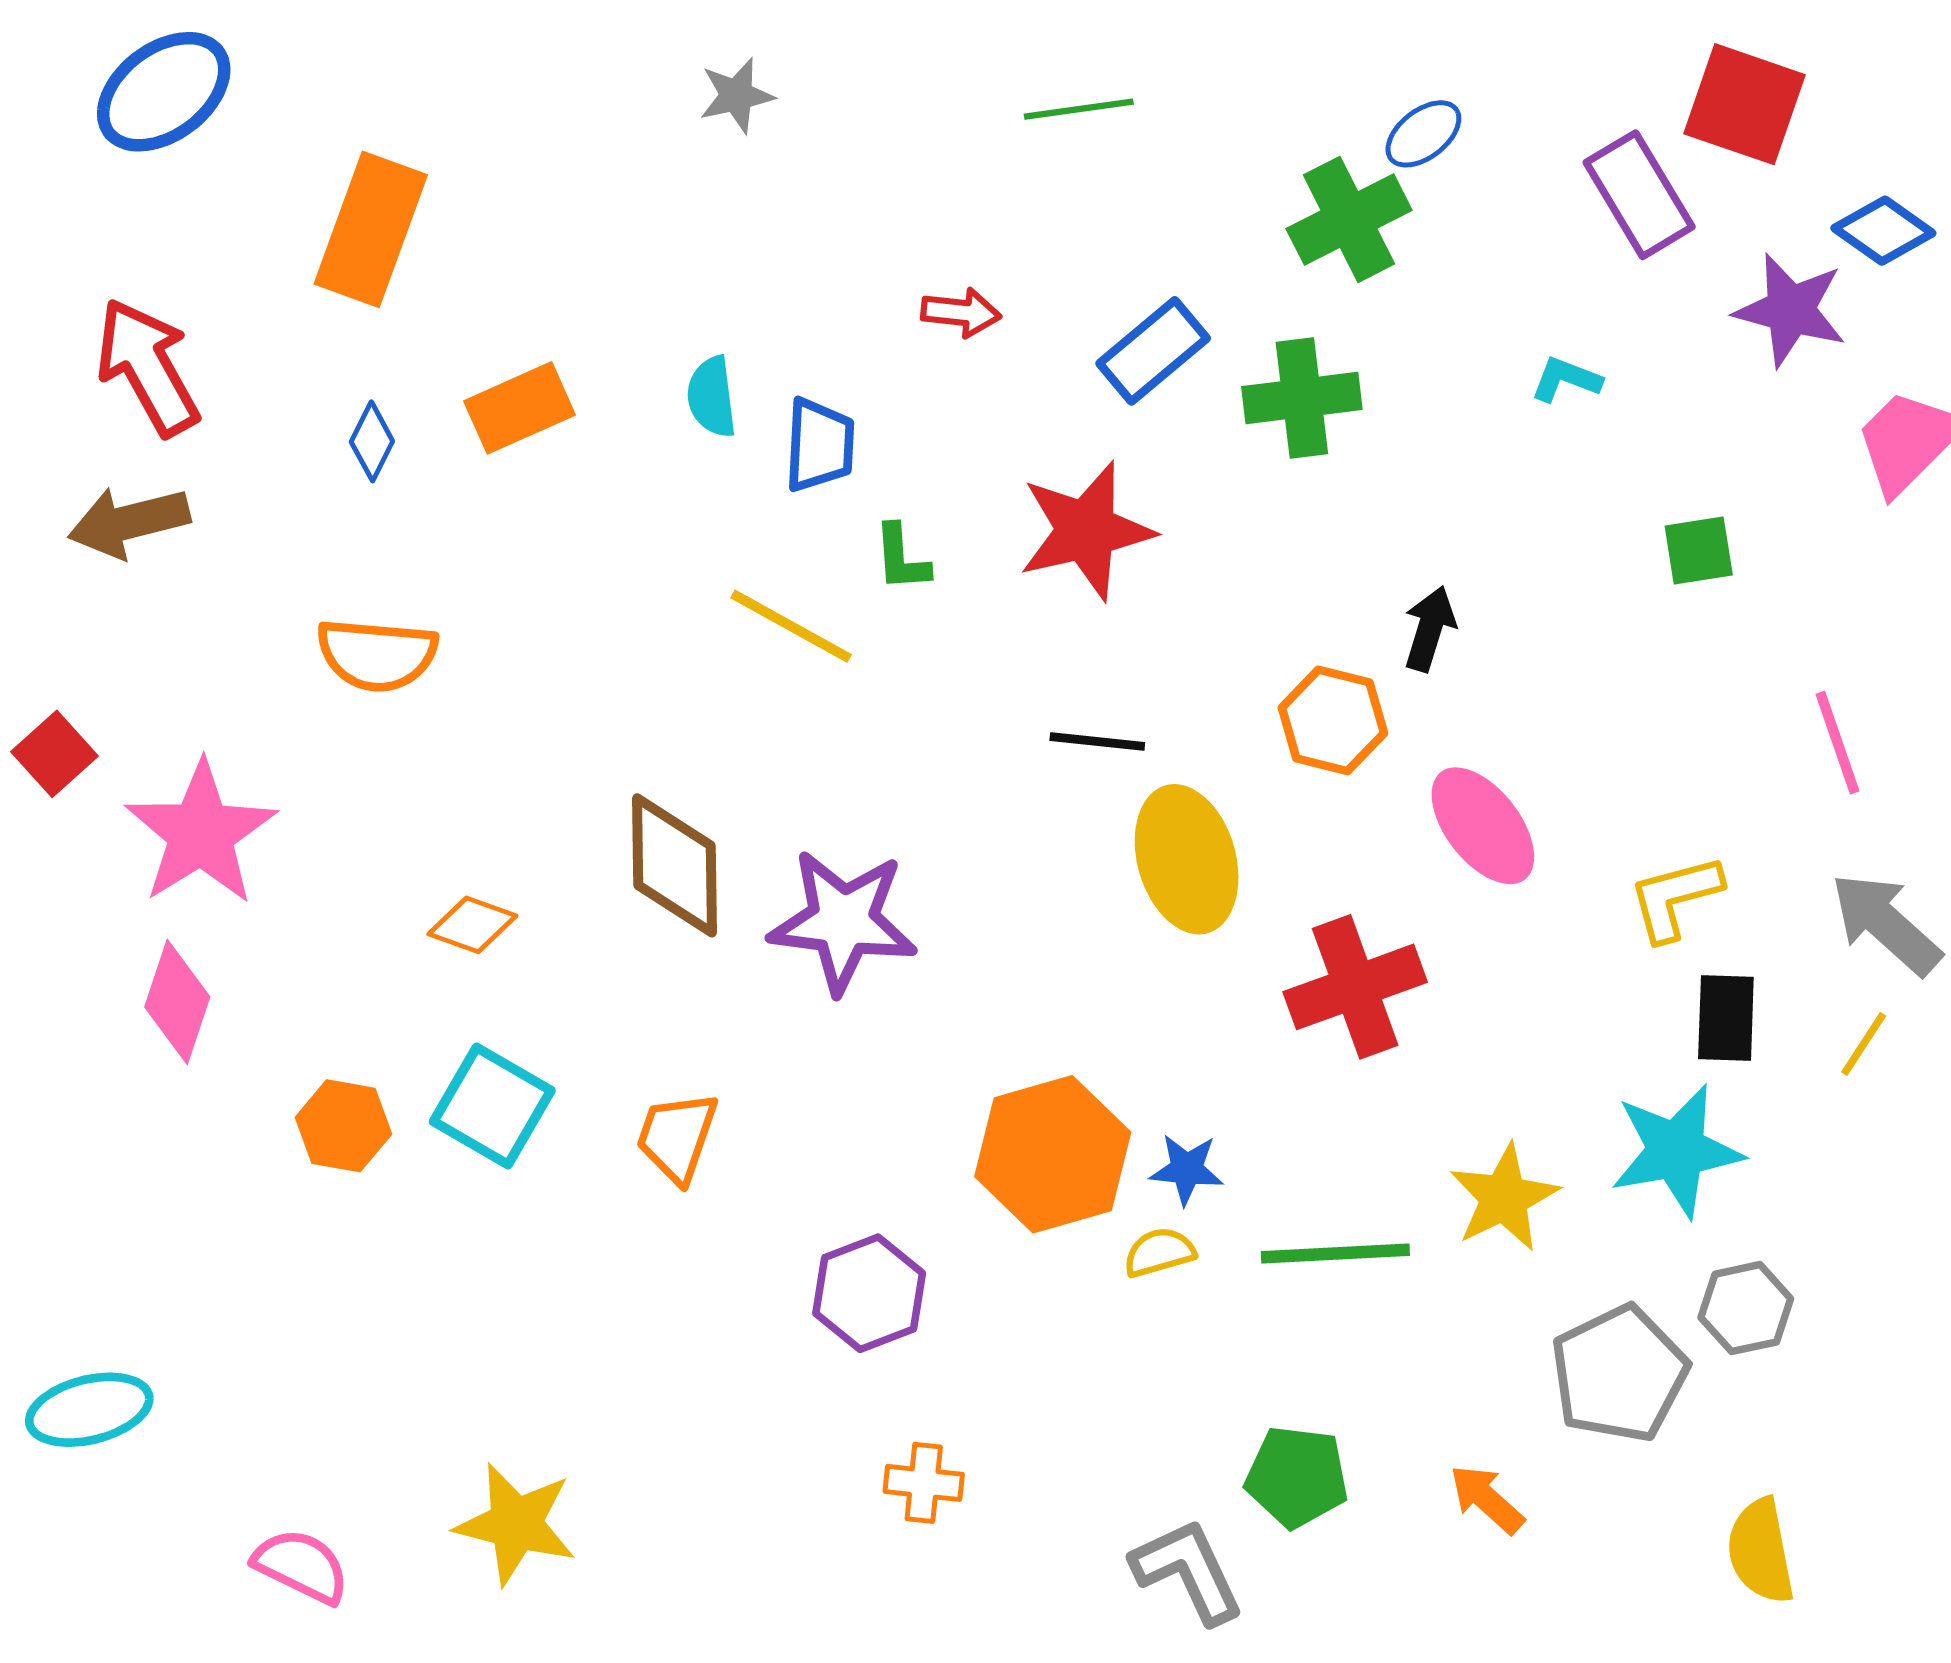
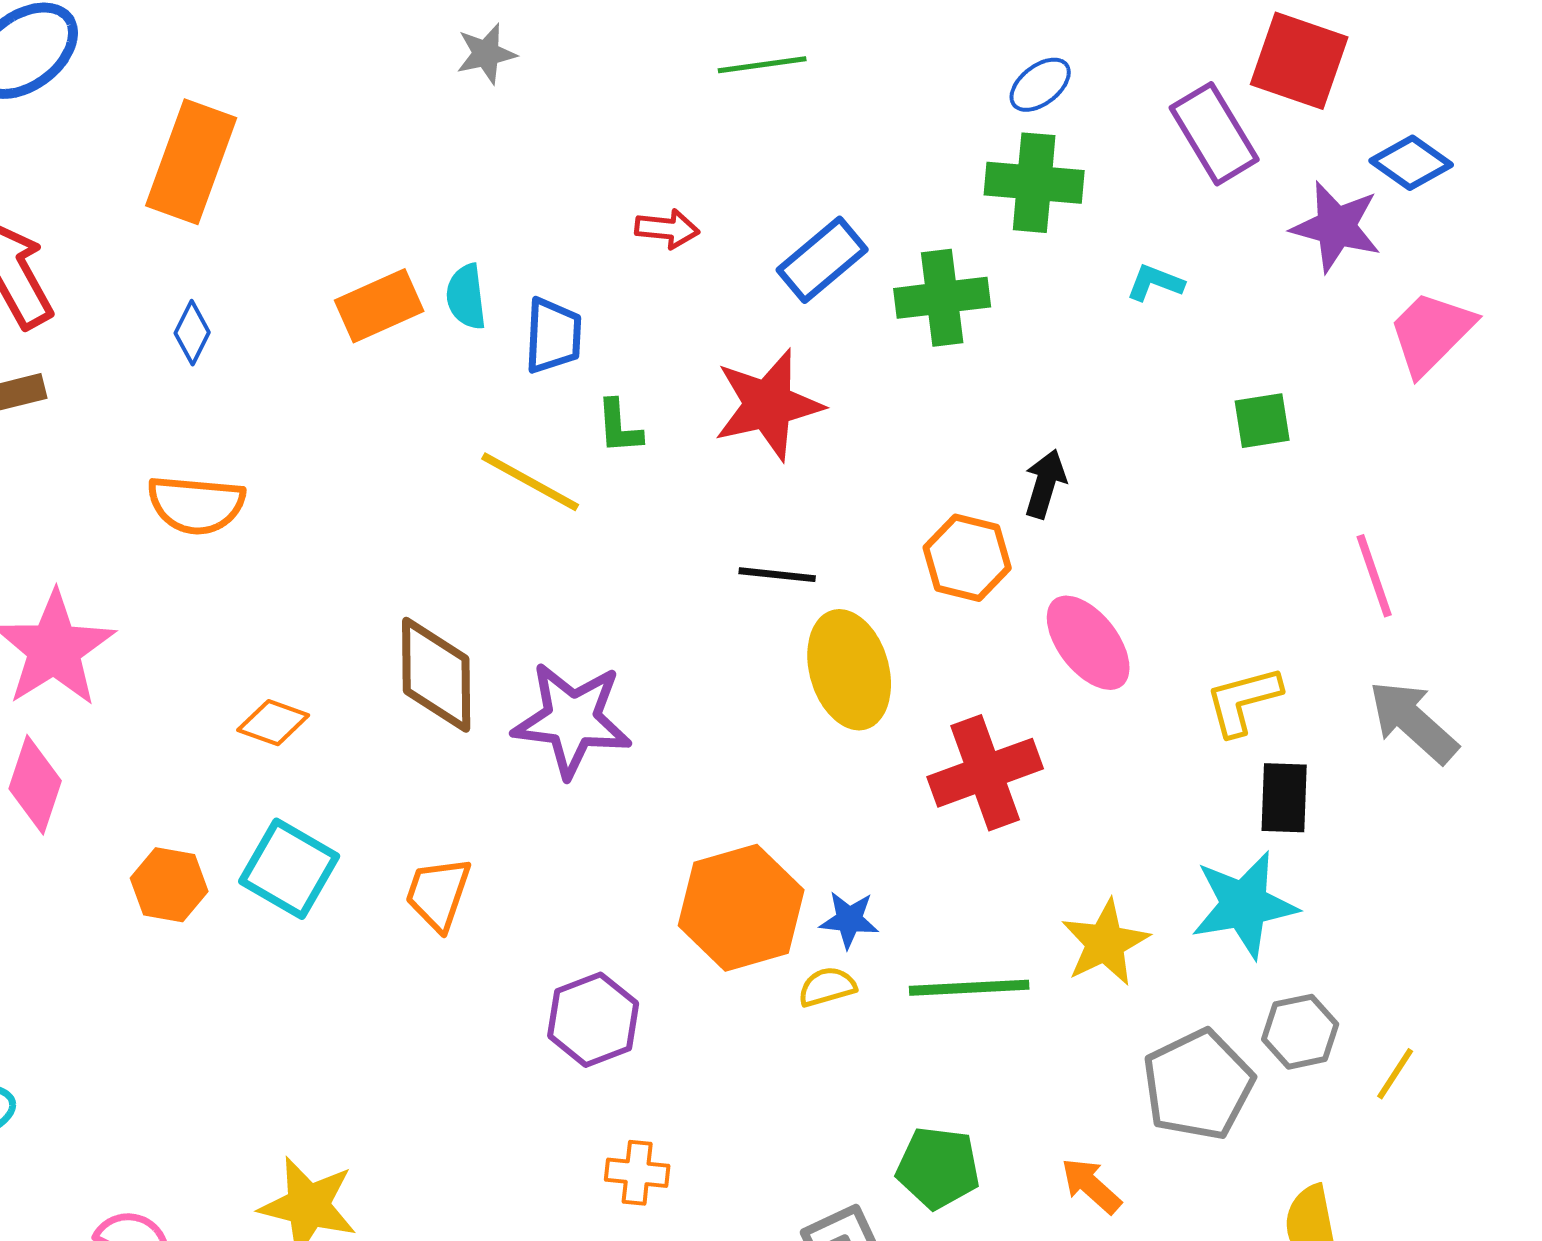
green cross: (1349, 219) -> (1034, 183), moved, turned 32
orange rectangle: (520, 408) -> (379, 306), moved
yellow line: (1864, 1044) -> (1395, 1074), moved

